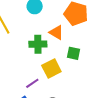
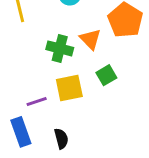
green square: (73, 53) -> (106, 75), turned 32

